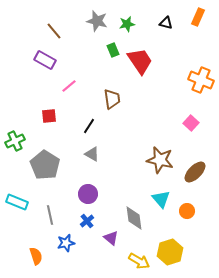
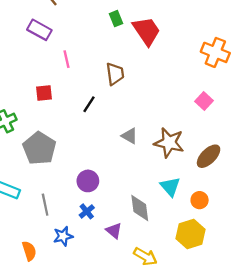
pink line: (69, 86) -> (66, 59), turned -63
gray triangle: (92, 154) -> (130, 136), moved
yellow hexagon: (170, 252) -> (190, 234), moved

